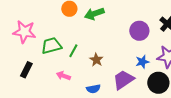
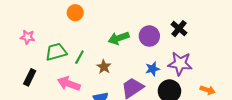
green arrow: (94, 14) -> (119, 38), moved
pink star: (24, 32) -> (28, 37), size x0.6
pink arrow: (63, 76) -> (69, 84), size x1.5

